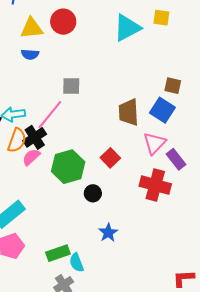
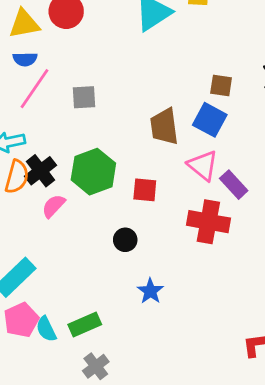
pink line: (50, 115) -> (35, 89), moved
pink triangle: (154, 143) -> (203, 165), turned -30
pink semicircle: (31, 157) -> (54, 206), moved
red square: (110, 158) -> (145, 190), turned -36
green hexagon: (68, 167) -> (93, 172), moved
cyan semicircle: (77, 263) -> (46, 329), moved

